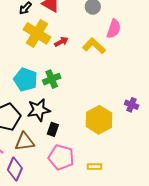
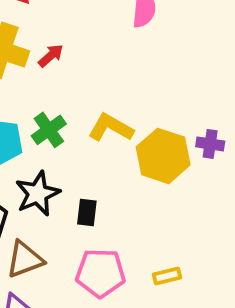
yellow L-shape: (94, 46) -> (111, 128), moved
yellow hexagon: (99, 120) -> (163, 156), moved
black rectangle: (53, 129) -> (87, 212), moved

